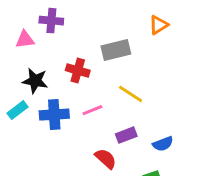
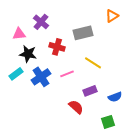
purple cross: (51, 21) -> (41, 22), moved, turned 35
pink triangle: (25, 40) -> (19, 34), moved
blue cross: (54, 115) -> (41, 77), turned -30

